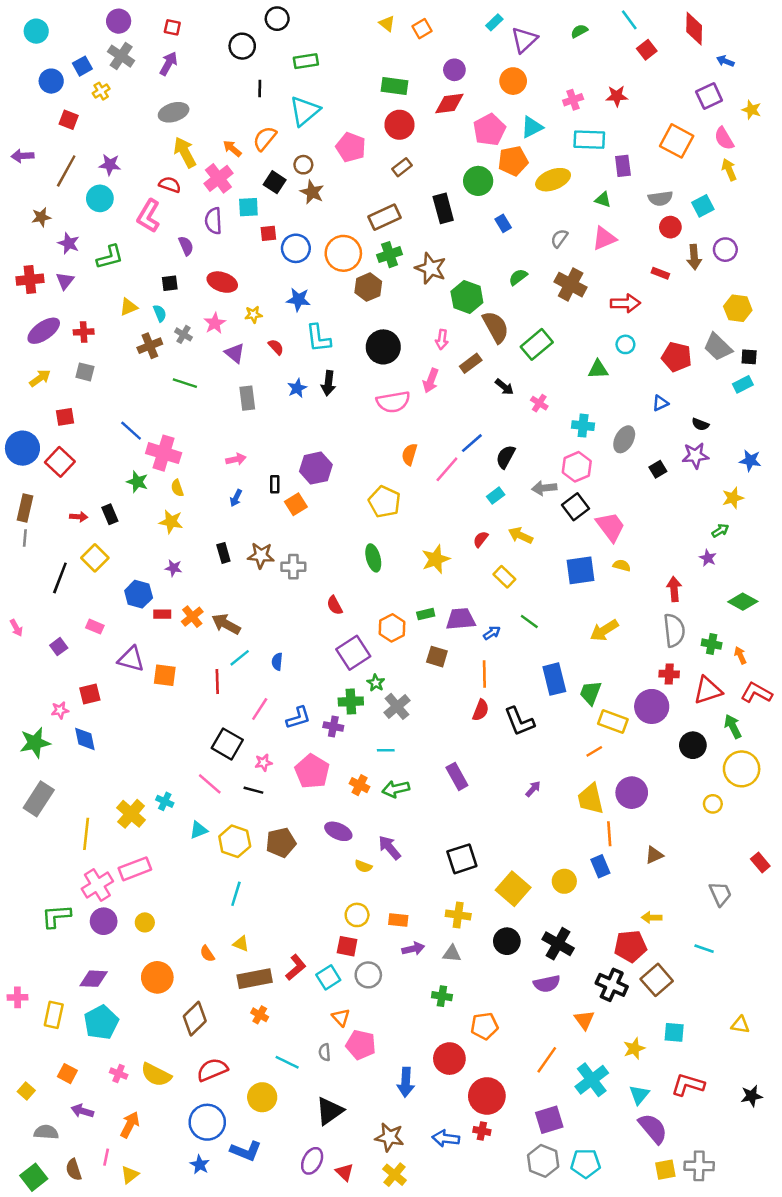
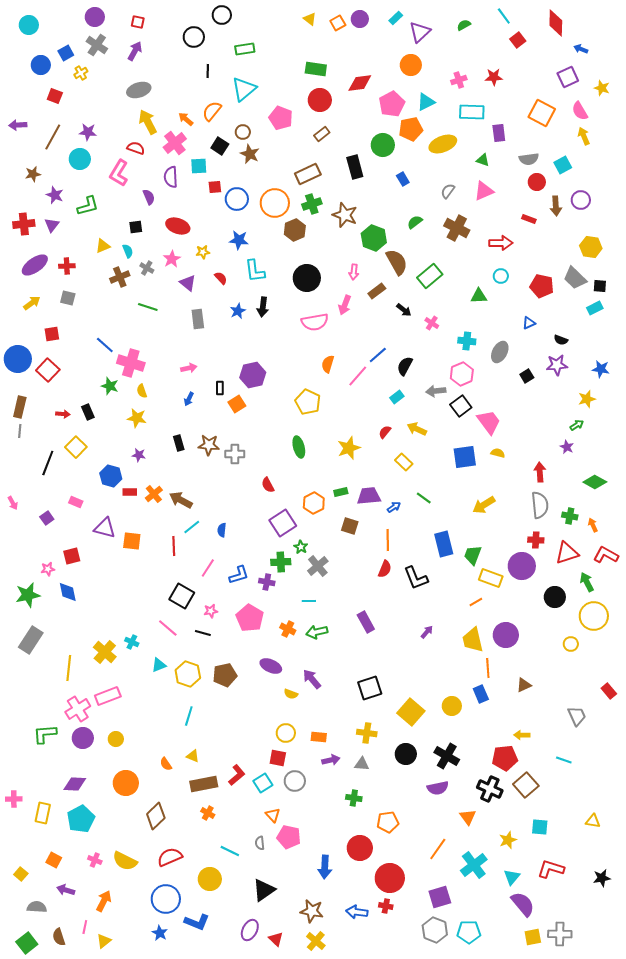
purple circle: (454, 70) -> (360, 19), moved

